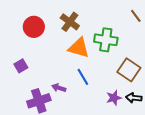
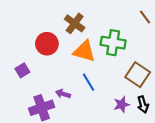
red circle: (34, 27) -> (47, 44), moved
black arrow: (134, 98) -> (143, 105), turned -112

